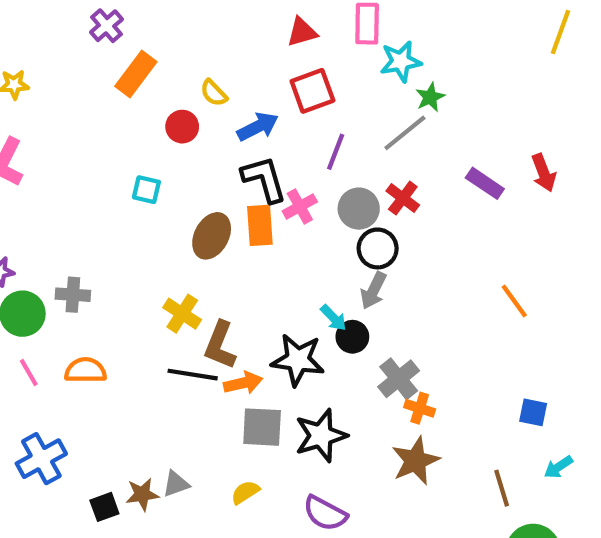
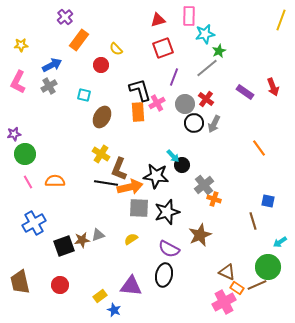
blue arrow: (258, 127) -> (52, 65), moved
brown ellipse: (212, 236) -> (102, 117), moved
gray arrow: (373, 290) -> (214, 124), moved
gray cross: (73, 295) -> (49, 86), moved, turned -35
orange arrow: (243, 383) -> (130, 187), size x1.4
brown star: (415, 461) -> (200, 235), moved
cyan arrow: (558, 467) -> (280, 242), moved
brown line: (502, 488) -> (253, 221), moved
black square: (104, 507) -> (64, 246), size x1.5

